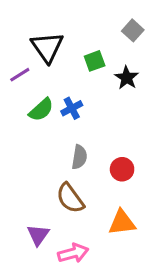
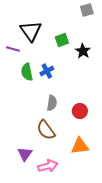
gray square: (133, 30) -> (87, 10), moved, turned 32
purple line: (20, 75) -> (13, 49), turned 48
green semicircle: (41, 110) -> (27, 72), turned 120

